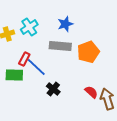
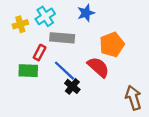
gray rectangle: (60, 46) -> (62, 38), moved
blue line: (36, 67) -> (64, 71), moved
red semicircle: (91, 92) -> (98, 67), moved, size x1.5

